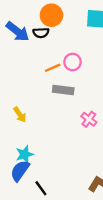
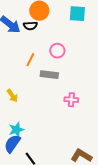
orange line: (53, 68) -> (30, 60), moved, turned -40
pink cross: (89, 119) -> (71, 100), turned -32

